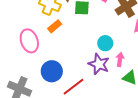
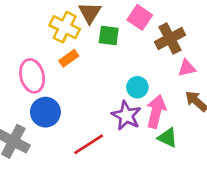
pink arrow: (120, 59) -> (156, 111), size x1.6
blue circle: (52, 71) -> (45, 112), moved

